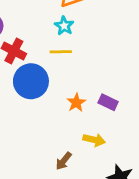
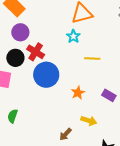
yellow line: (61, 52) -> (92, 58), moved
purple rectangle: (108, 102) -> (109, 95), moved

